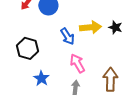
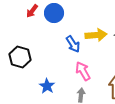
black hexagon: (27, 48) -> (20, 57), moved

